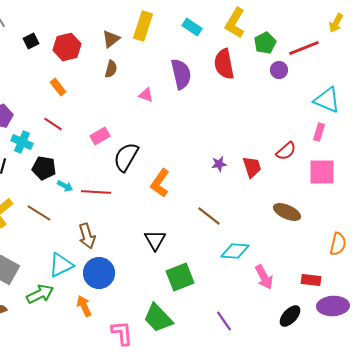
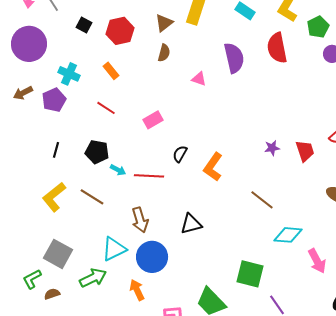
black square: (31, 41) -> (84, 25), turned -35
cyan cross: (22, 142) -> (69, 74), moved
black semicircle: (126, 157) -> (180, 154), moved, size x0.6
black triangle: (155, 240) -> (191, 224), moved, turned 45
green square: (180, 277) -> (250, 274), moved, turned 36

